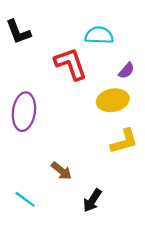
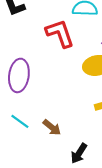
cyan line: (25, 199) -> (20, 121), moved

